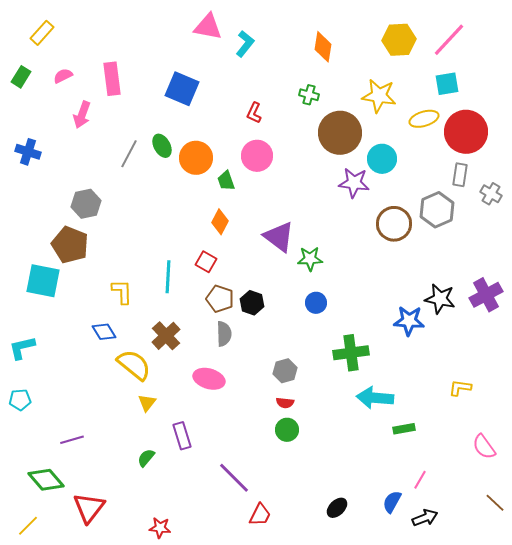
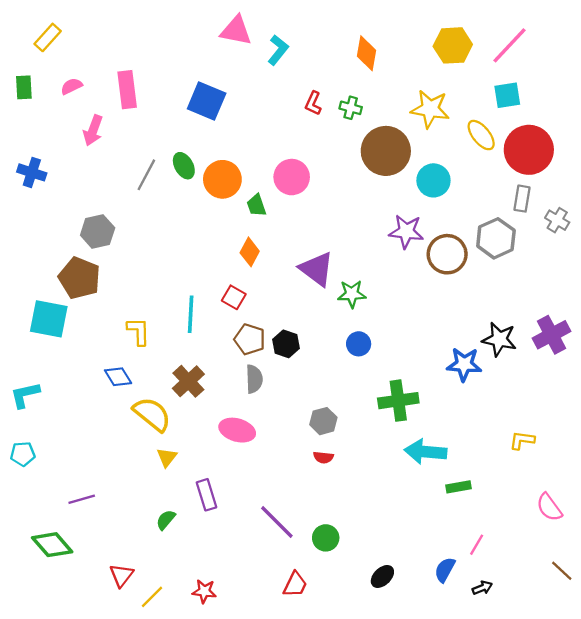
green rectangle: (21, 77) -> (24, 87), turned -35
red L-shape: (254, 113) -> (313, 103), moved
yellow ellipse: (424, 119) -> (481, 135), turned 68
purple star: (354, 183) -> (406, 231), moved
green circle: (287, 430) -> (326, 538), moved
purple line: (234, 478) -> (277, 522), moved
red triangle: (89, 508) -> (121, 575), moved, size x0.7
black arrow: (425, 518) -> (482, 588), size x0.7
yellow line: (28, 526) -> (152, 597), moved
red star: (160, 528) -> (204, 591), moved

